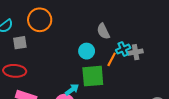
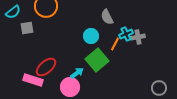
red ellipse: (15, 71) -> (46, 67), moved, turned -45
green square: (93, 76) -> (97, 60), turned -35

